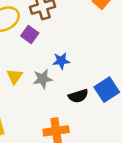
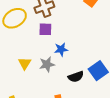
purple square: (30, 35) -> (45, 29), moved, turned -32

